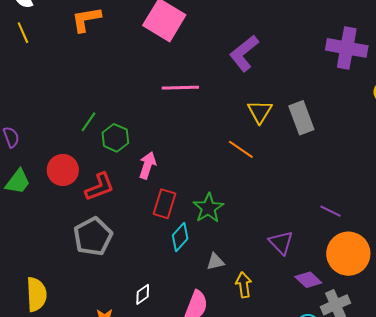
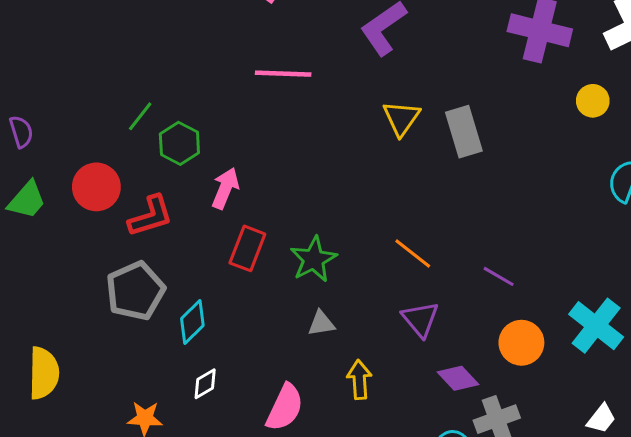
orange line: (241, 149) -> (413, 253), moved
cyan diamond: (180, 237) -> (192, 322), moved
orange circle: (348, 254) -> (521, 343), size x0.7
gray triangle: (215, 262) -> (321, 323), moved

